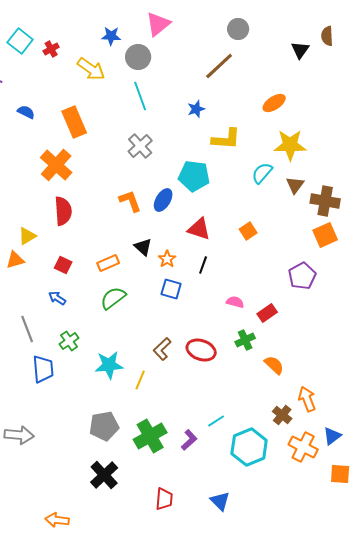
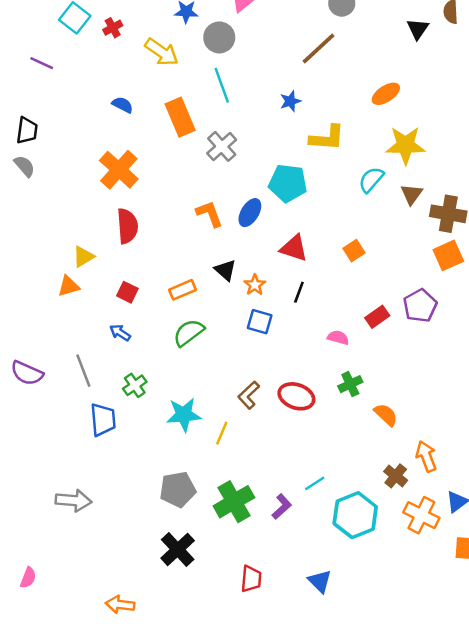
blue semicircle: (26, 112) -> (122, 105), moved
orange rectangle: (74, 122) -> (180, 117), moved
red rectangle: (267, 313) -> (377, 317), moved

